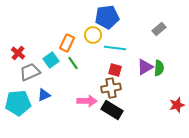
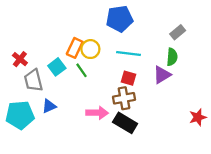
yellow circle: (93, 35) -> (90, 49), moved
green semicircle: (159, 68) -> (172, 57), moved
gray trapezoid: (30, 72) -> (33, 80), turned -80

